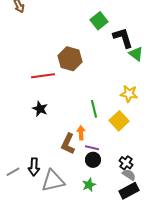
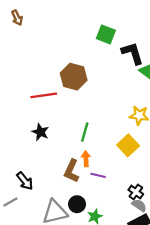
green square: (99, 21) -> (106, 34), turned -30
green line: (94, 109) -> (85, 132), moved, turned 30
black circle: (93, 160) -> (77, 204), moved
black arrow: (34, 167) -> (25, 181), moved, turned -42

